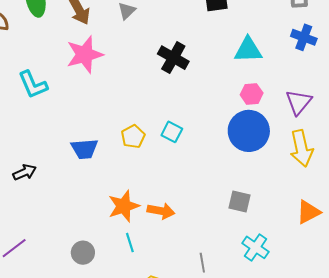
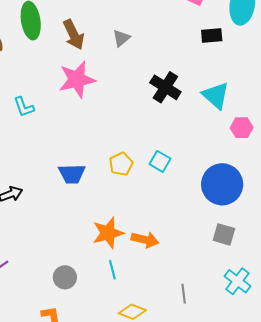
cyan triangle: (248, 50) -> (216, 95), moved, turned 40
cyan L-shape: (33, 85) -> (24, 107), size x0.7
blue circle: (249, 131) -> (222, 184), moved

